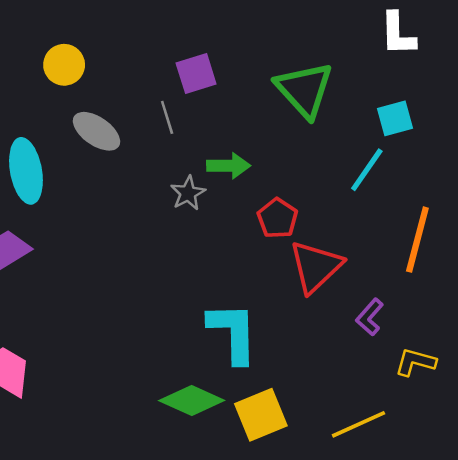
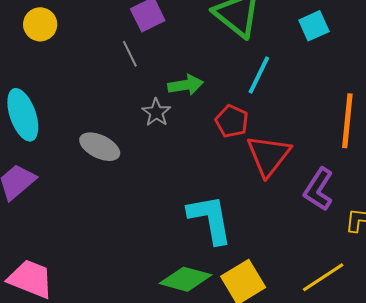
gray ellipse: (97, 131) -> (100, 147), moved
cyan line: (367, 170) -> (259, 75), moved
purple L-shape: (370, 317) -> (319, 189), size x1.4

